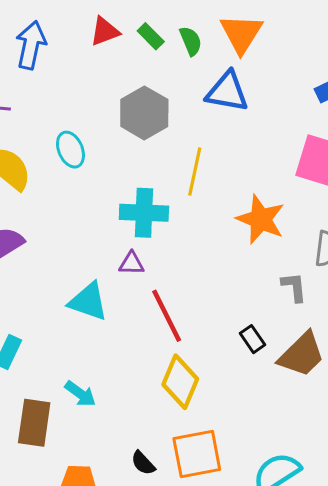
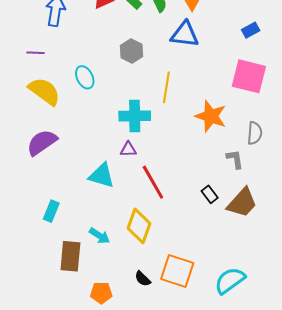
gray hexagon: (144, 113) -> (132, 51), size x0.7
yellow diamond: (180, 382) -> (139, 226), moved
orange square: (197, 454) -> (177, 271), turned 32

